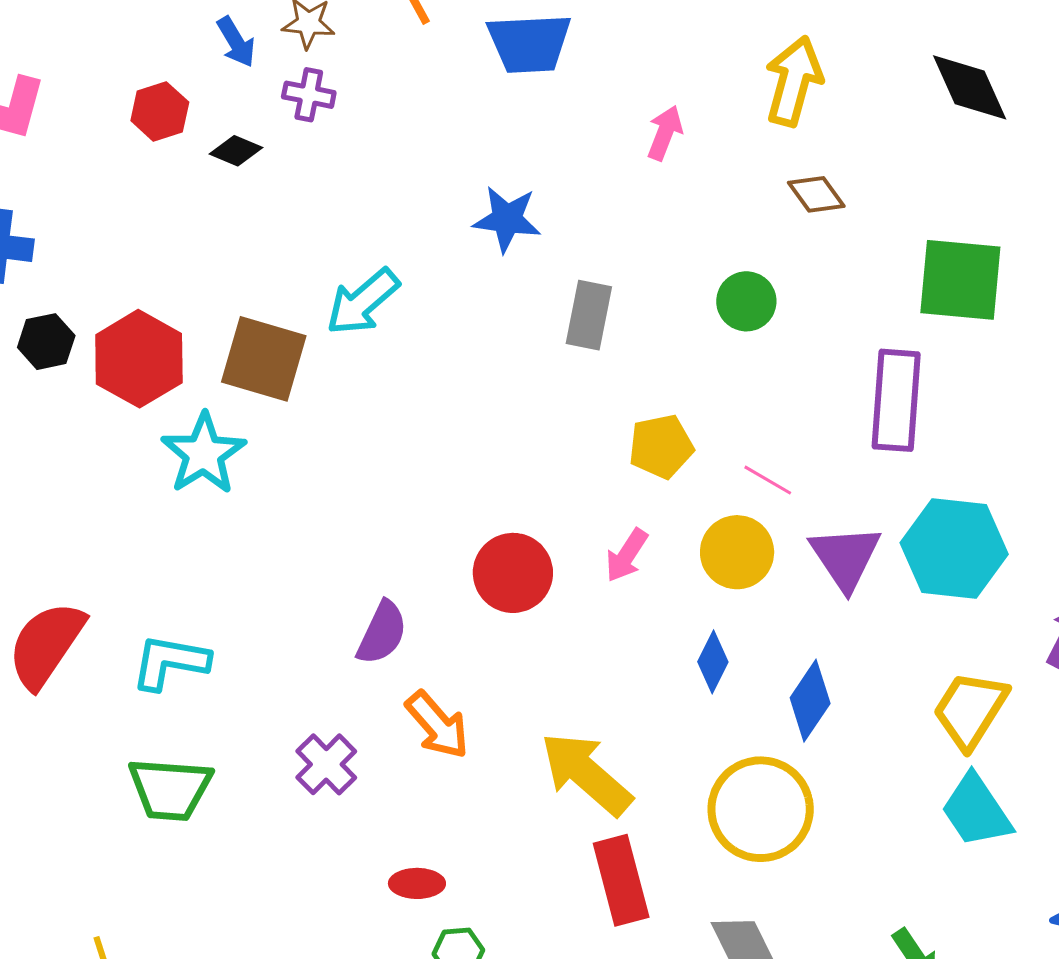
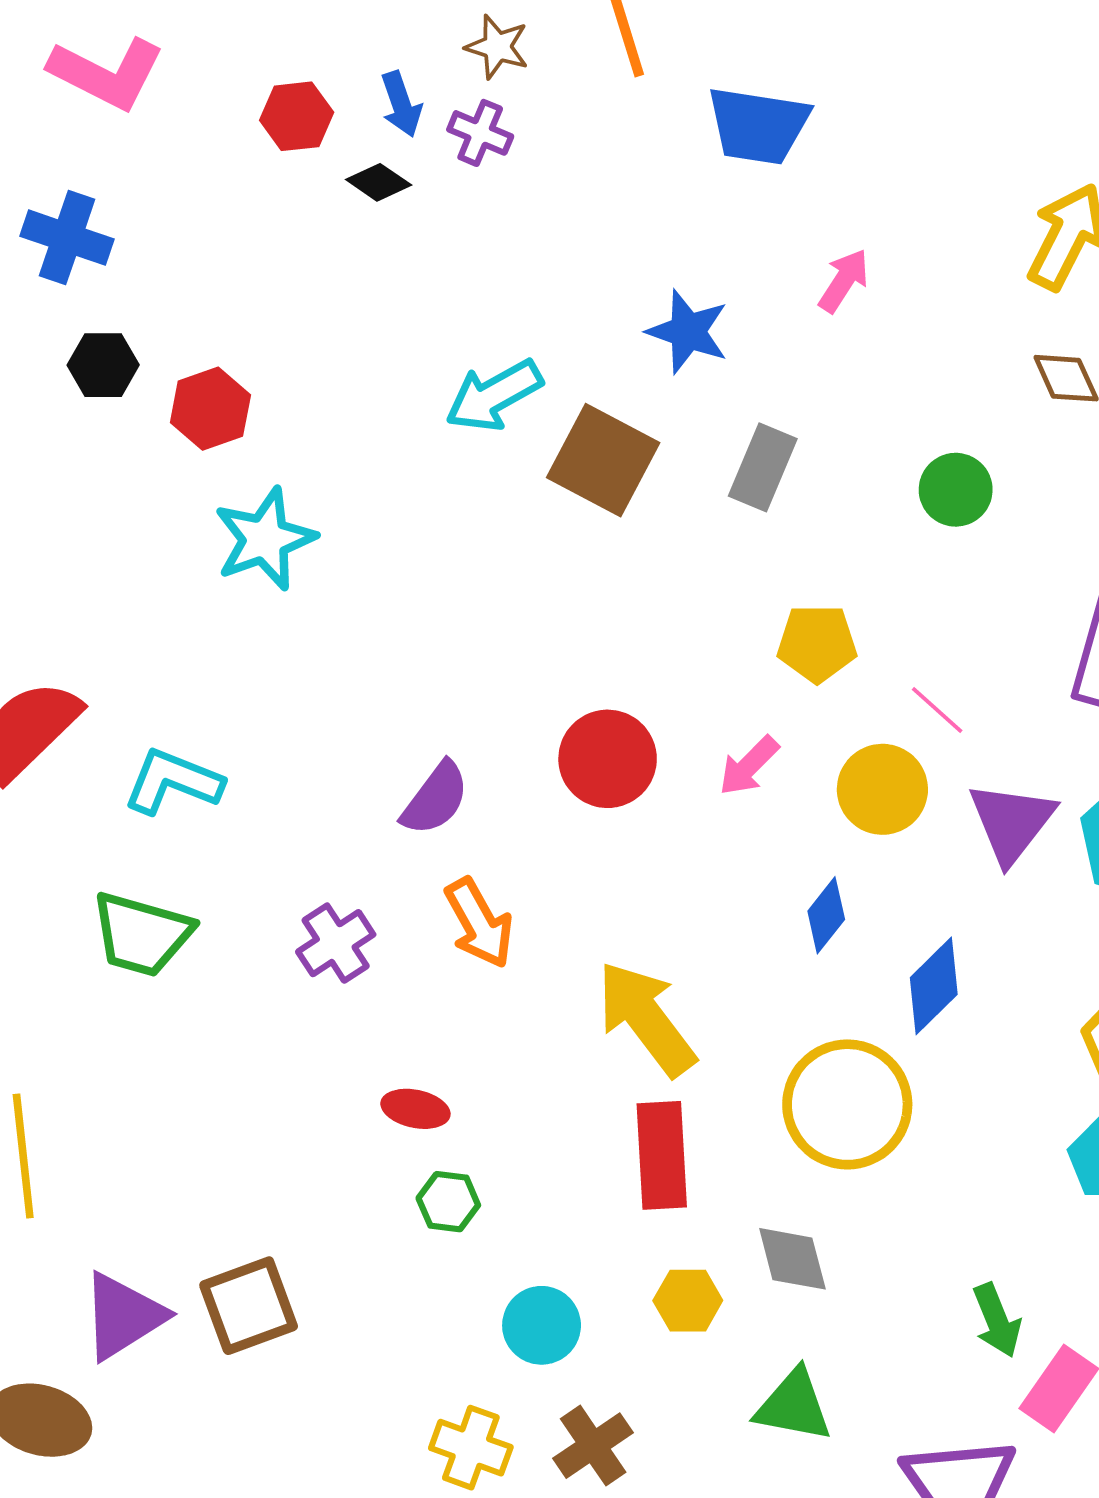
blue arrow: (236, 42) -> (401, 104), moved
pink arrow: (665, 133) -> (844, 281), moved
red hexagon: (139, 359) -> (210, 409), size x0.7
brown square: (264, 359) -> (603, 460), moved

